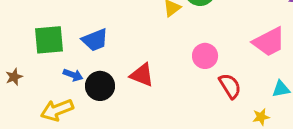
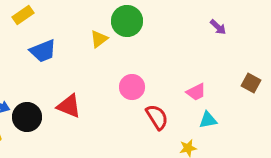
blue trapezoid: (95, 40) -> (43, 51), moved
pink trapezoid: (269, 42) -> (196, 92), moved, size x0.6

